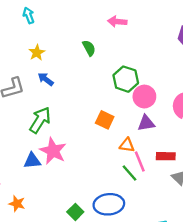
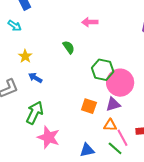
cyan arrow: (29, 15) -> (15, 26), turned 152
pink circle: (144, 97) -> (120, 83), size x1.4
purple triangle: (146, 123) -> (113, 104), moved
blue triangle: (32, 161) -> (87, 150), moved

